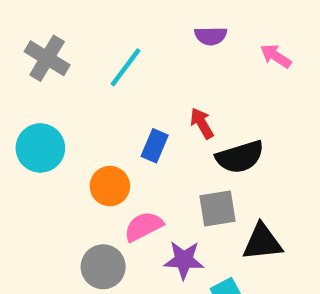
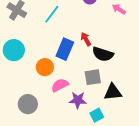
blue rectangle: (155, 146) -> (65, 49), size x1.5
black semicircle: (240, 157) -> (103, 54), turned 35
gray circle: (103, 267) -> (28, 104), moved

